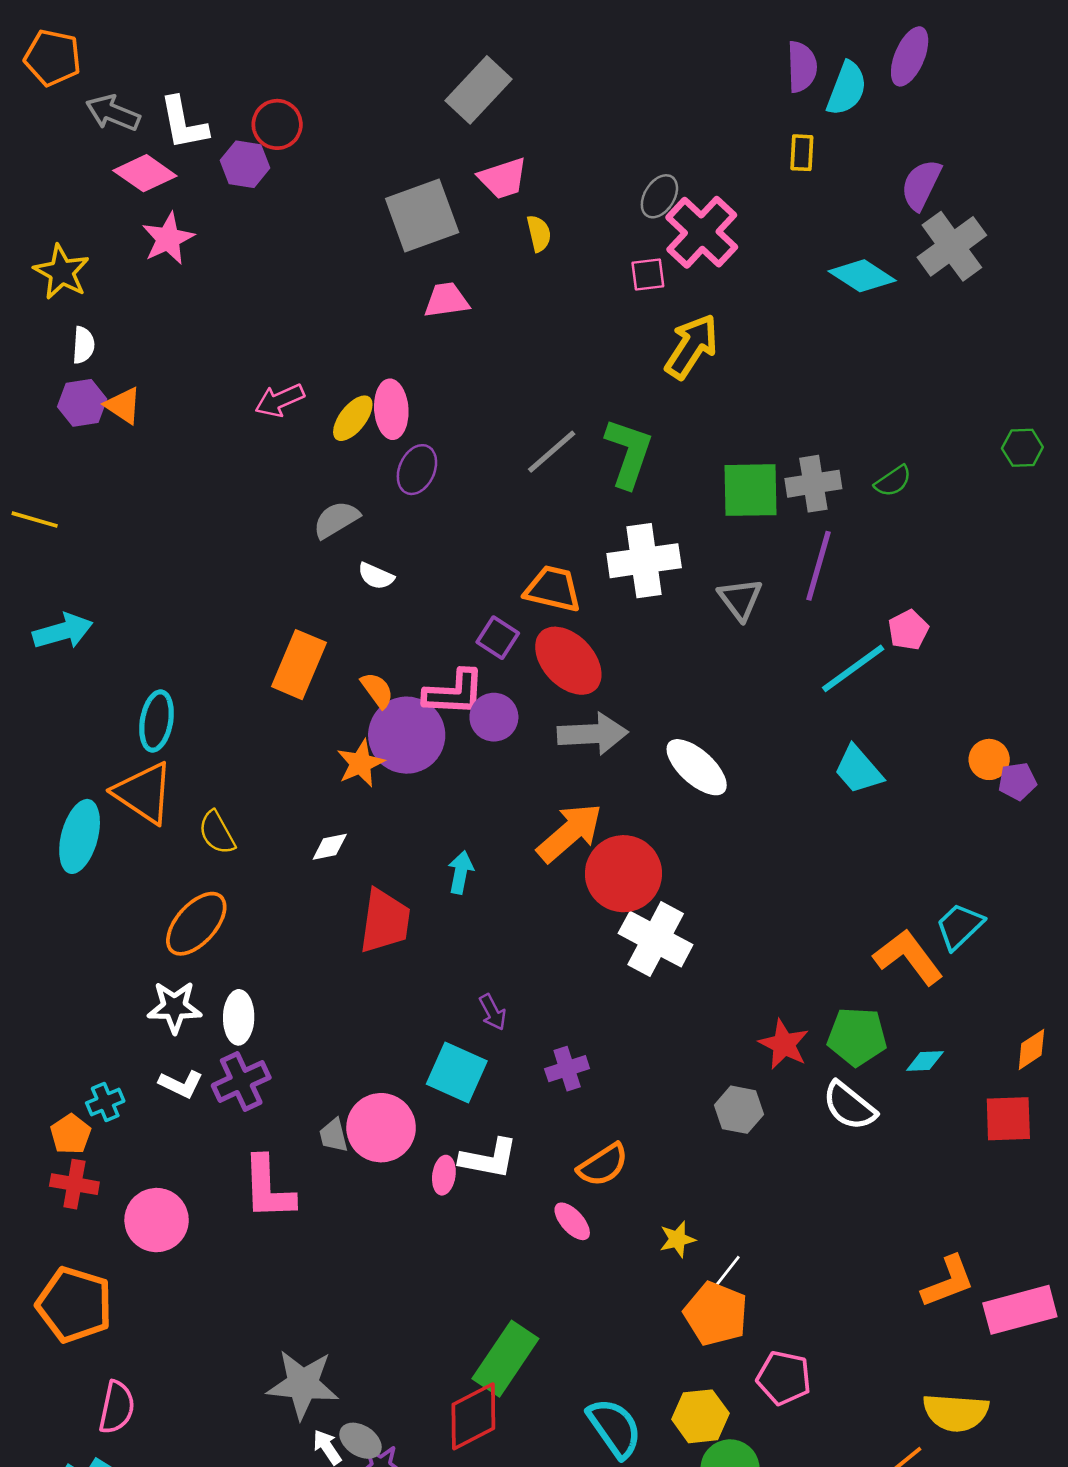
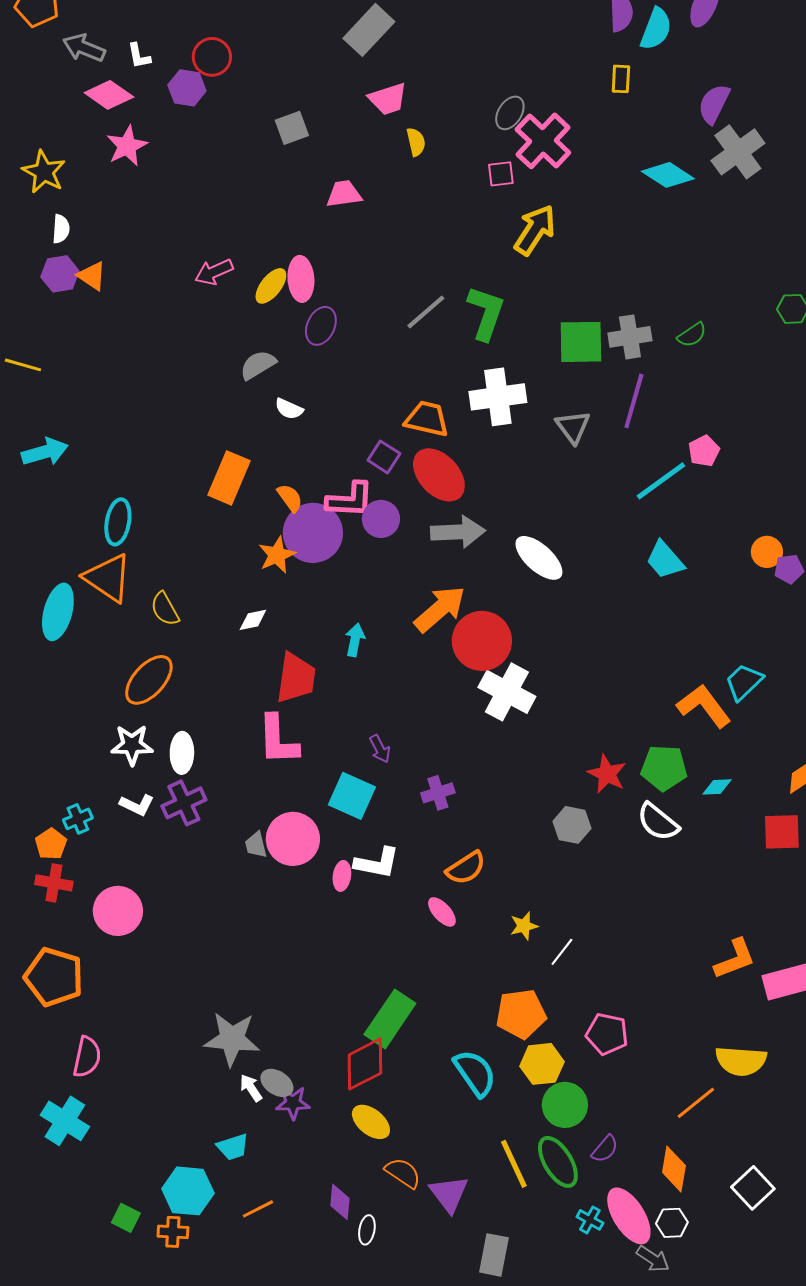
white L-shape: (183, 123) -> (139, 56), size x0.6
gray square: (422, 216) -> (292, 128), moved, size x0.6
pink L-shape: (268, 1188) -> (278, 740), moved
orange pentagon: (716, 1314) -> (521, 1014), moved, turned -30

